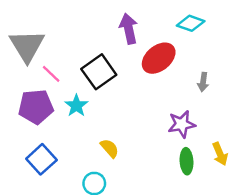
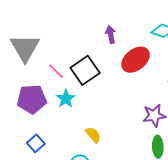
purple arrow: (129, 29) -> (111, 35), size x0.7
pink line: (51, 74) -> (56, 71), moved
blue square: (41, 159) -> (36, 143), size x0.7

